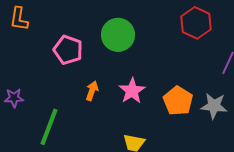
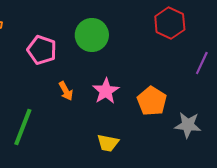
orange arrow: (92, 91) -> (66, 91), turned 132
gray star: (214, 106) -> (188, 125), moved

